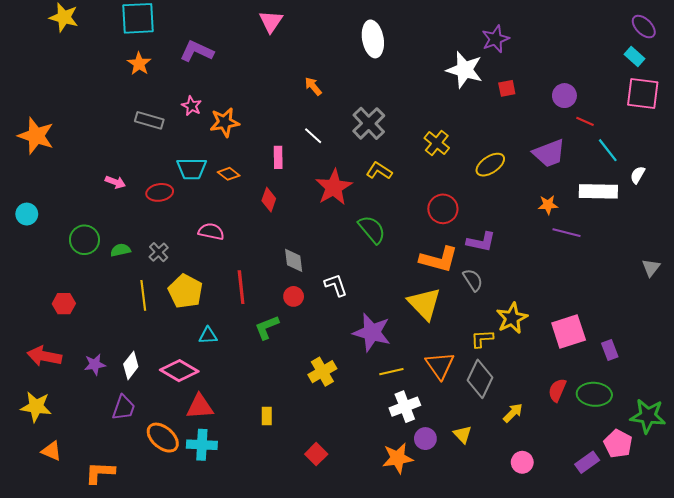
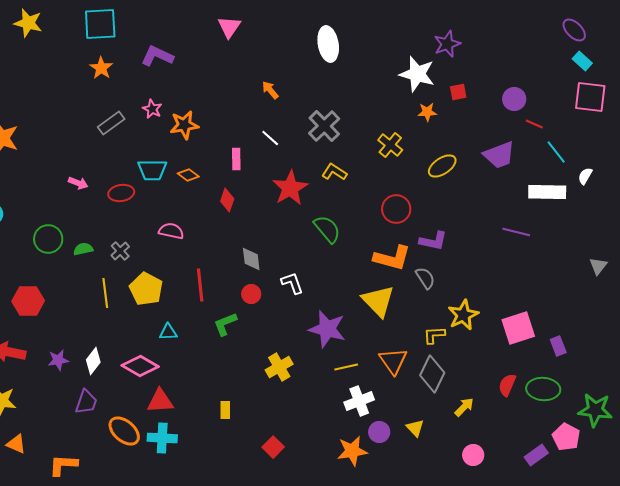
purple ellipse: (644, 27) -> (574, 30), moved
gray rectangle: (149, 120) -> (111, 123), turned -52
orange star: (548, 205) -> (427, 112), moved
red hexagon: (64, 304) -> (28, 301), size x1.4

